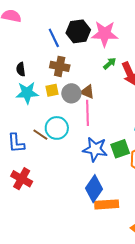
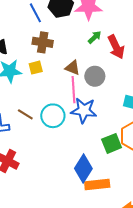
gray circle: (71, 93) -> (95, 76), moved
cyan circle: (57, 128) -> (53, 116), moved
blue star: (95, 149) -> (84, 110), moved
green square: (120, 149) -> (112, 143), moved

